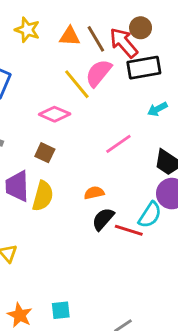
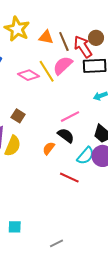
yellow star: (27, 30) -> (17, 29), size x1.4
pink diamond: (55, 114) -> (29, 75), moved
orange semicircle: (94, 193) -> (49, 148), turned -48
cyan semicircle: (150, 215) -> (86, 156), moved
black semicircle: (103, 219) -> (66, 135), moved, turned 78

